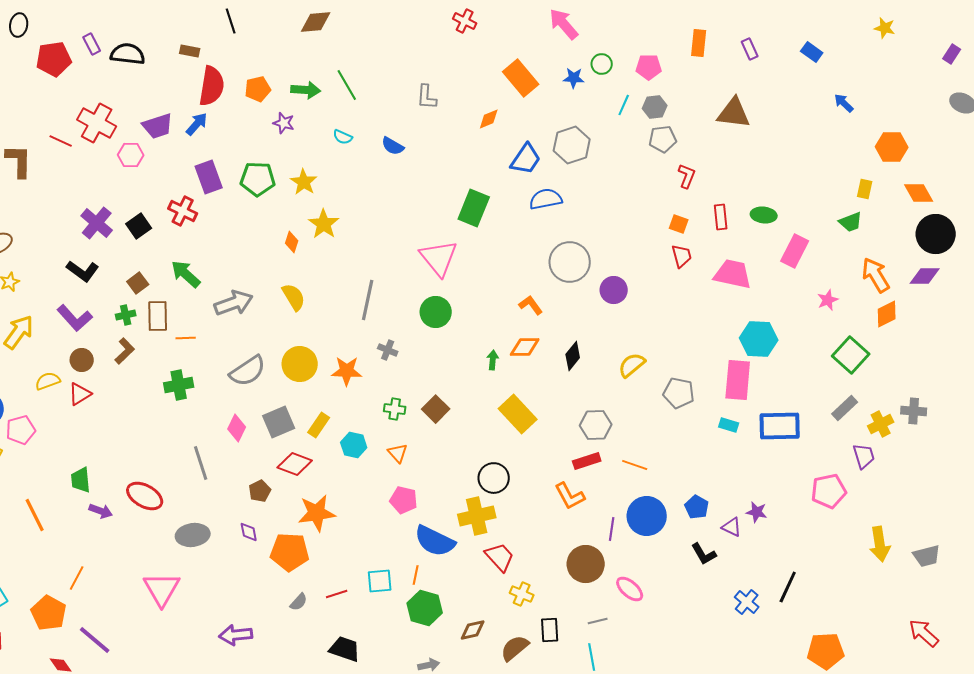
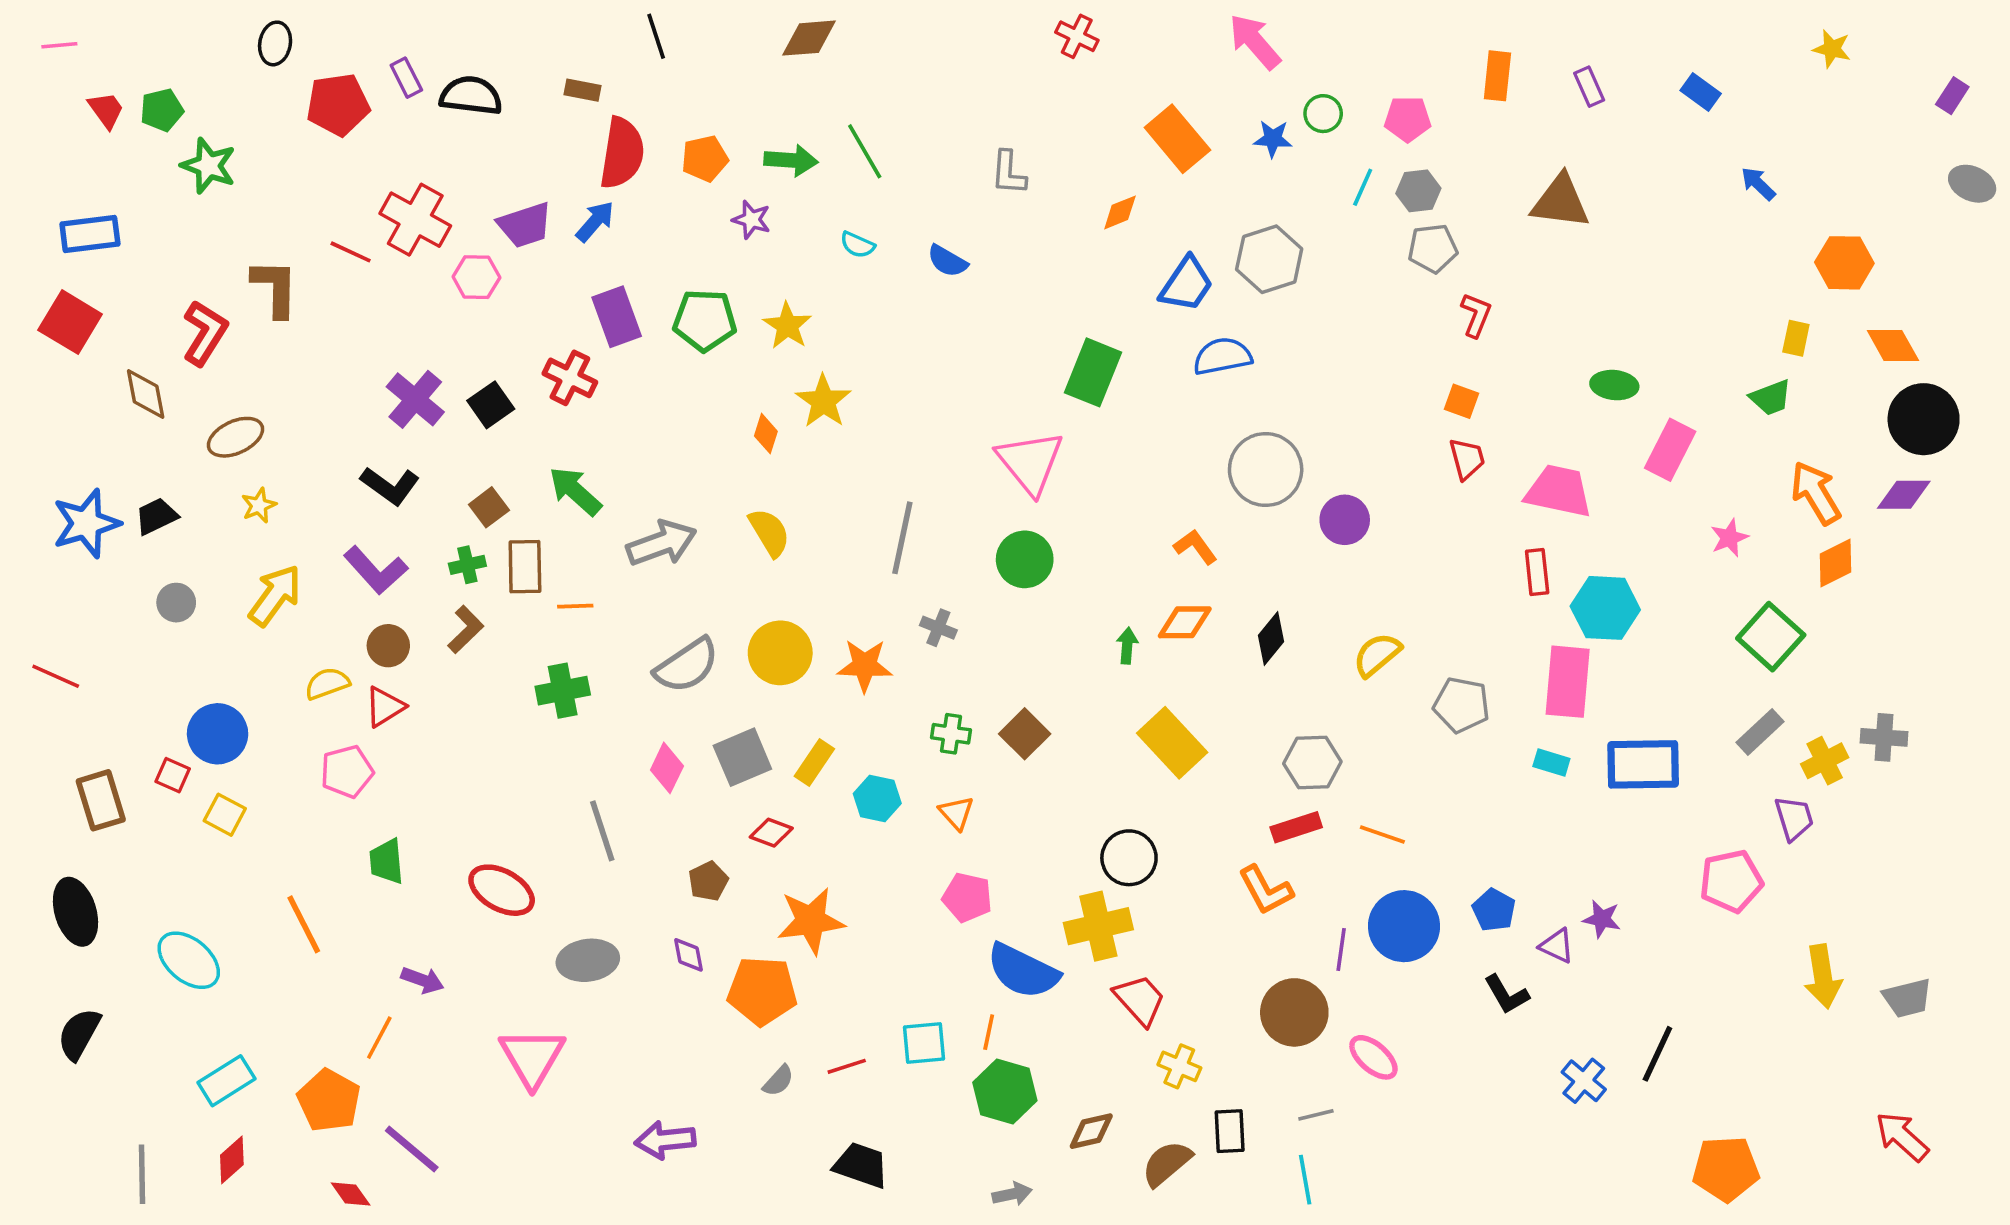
red rectangle: (721, 217) -> (1537, 572), moved
pink pentagon: (21, 430) -> (347, 772), moved
red diamond: (295, 464) -> (771, 833), size x0.7
purple arrow: (101, 511) -> (422, 980), moved

